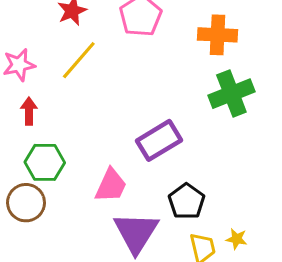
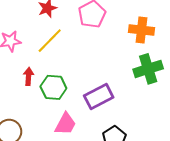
red arrow: (29, 111) -> (29, 76), moved
green hexagon: (45, 162) -> (53, 87), moved

